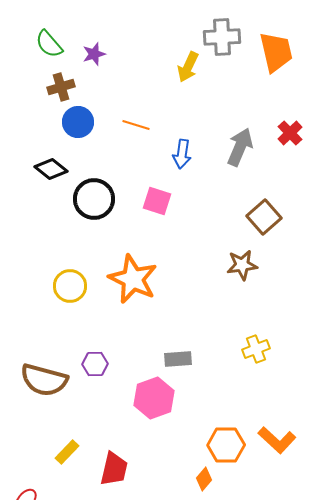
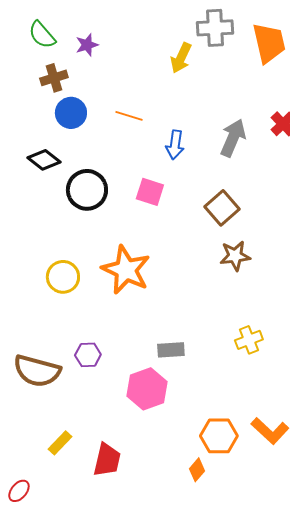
brown square: (264, 217) -> (222, 208), moved

